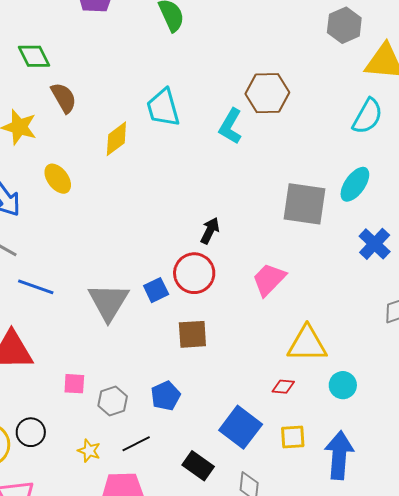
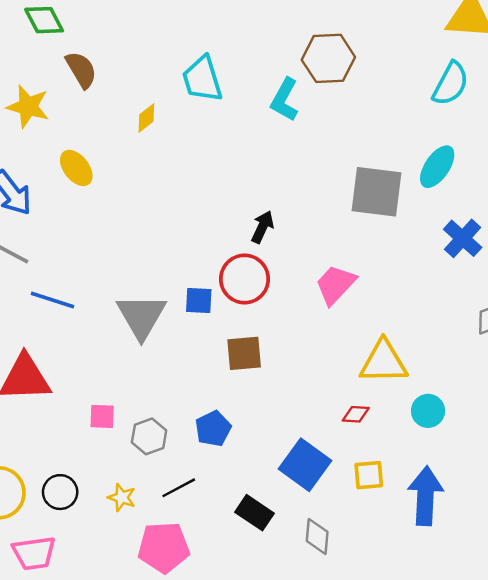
yellow diamond: (116, 139) -> (146, 118), size x0.7
blue square: (156, 290) -> (199, 301), turned 30
black circle: (31, 432) -> (60, 492), moved

